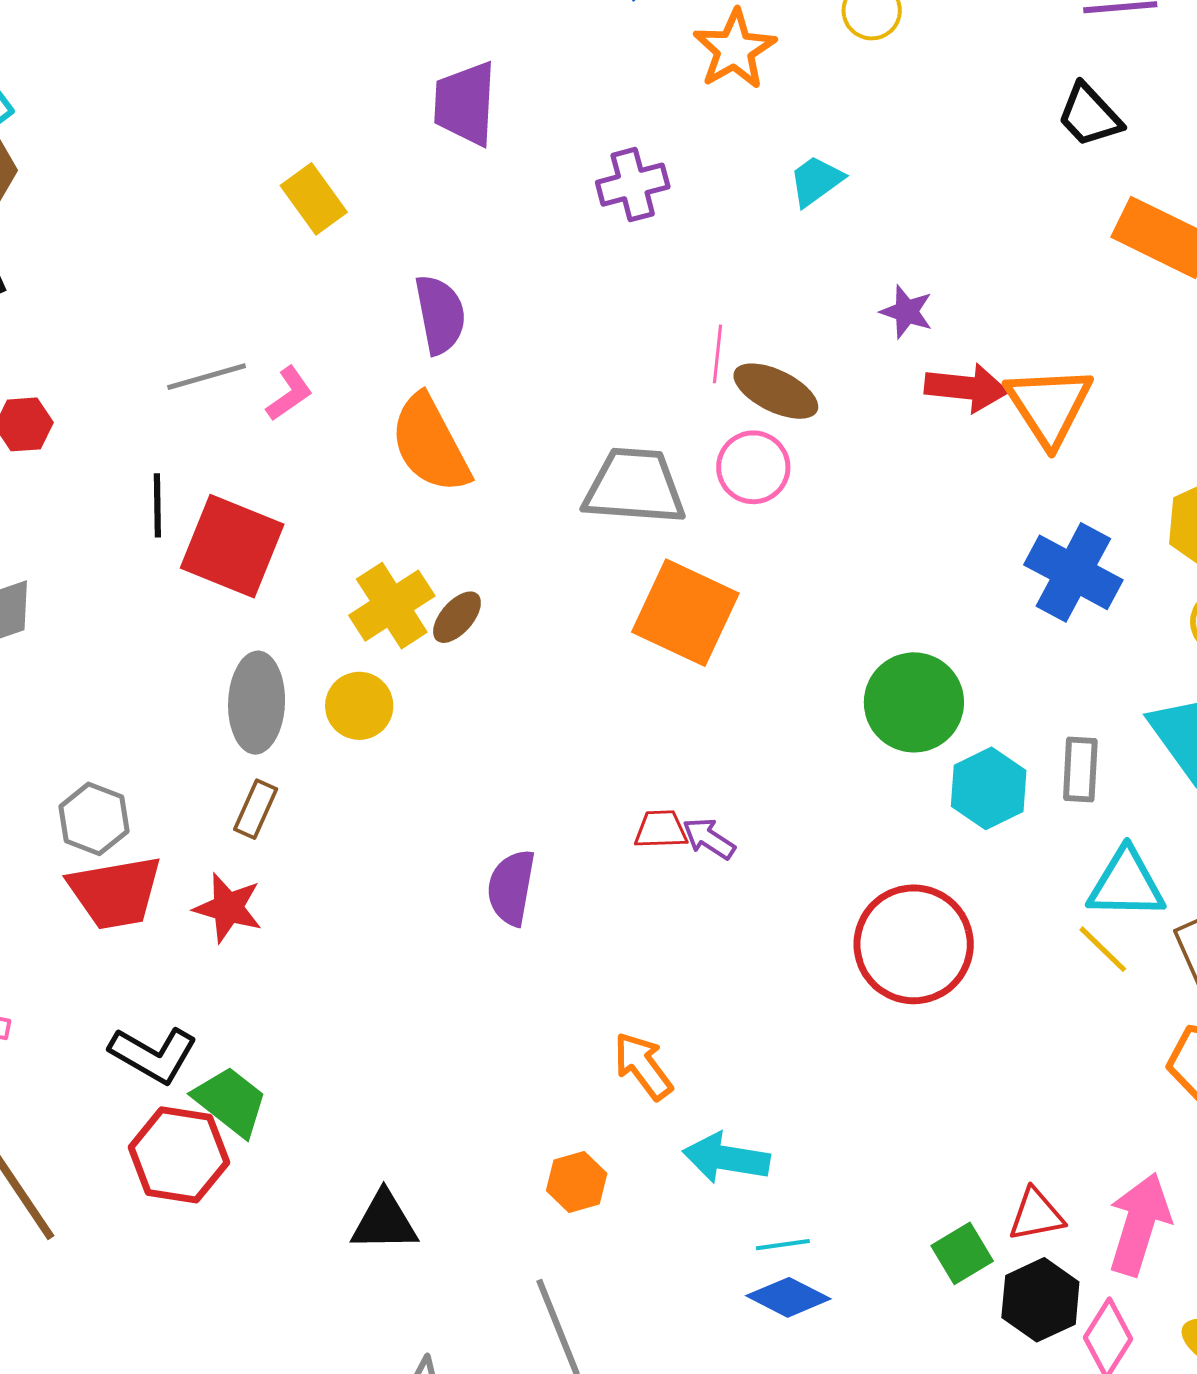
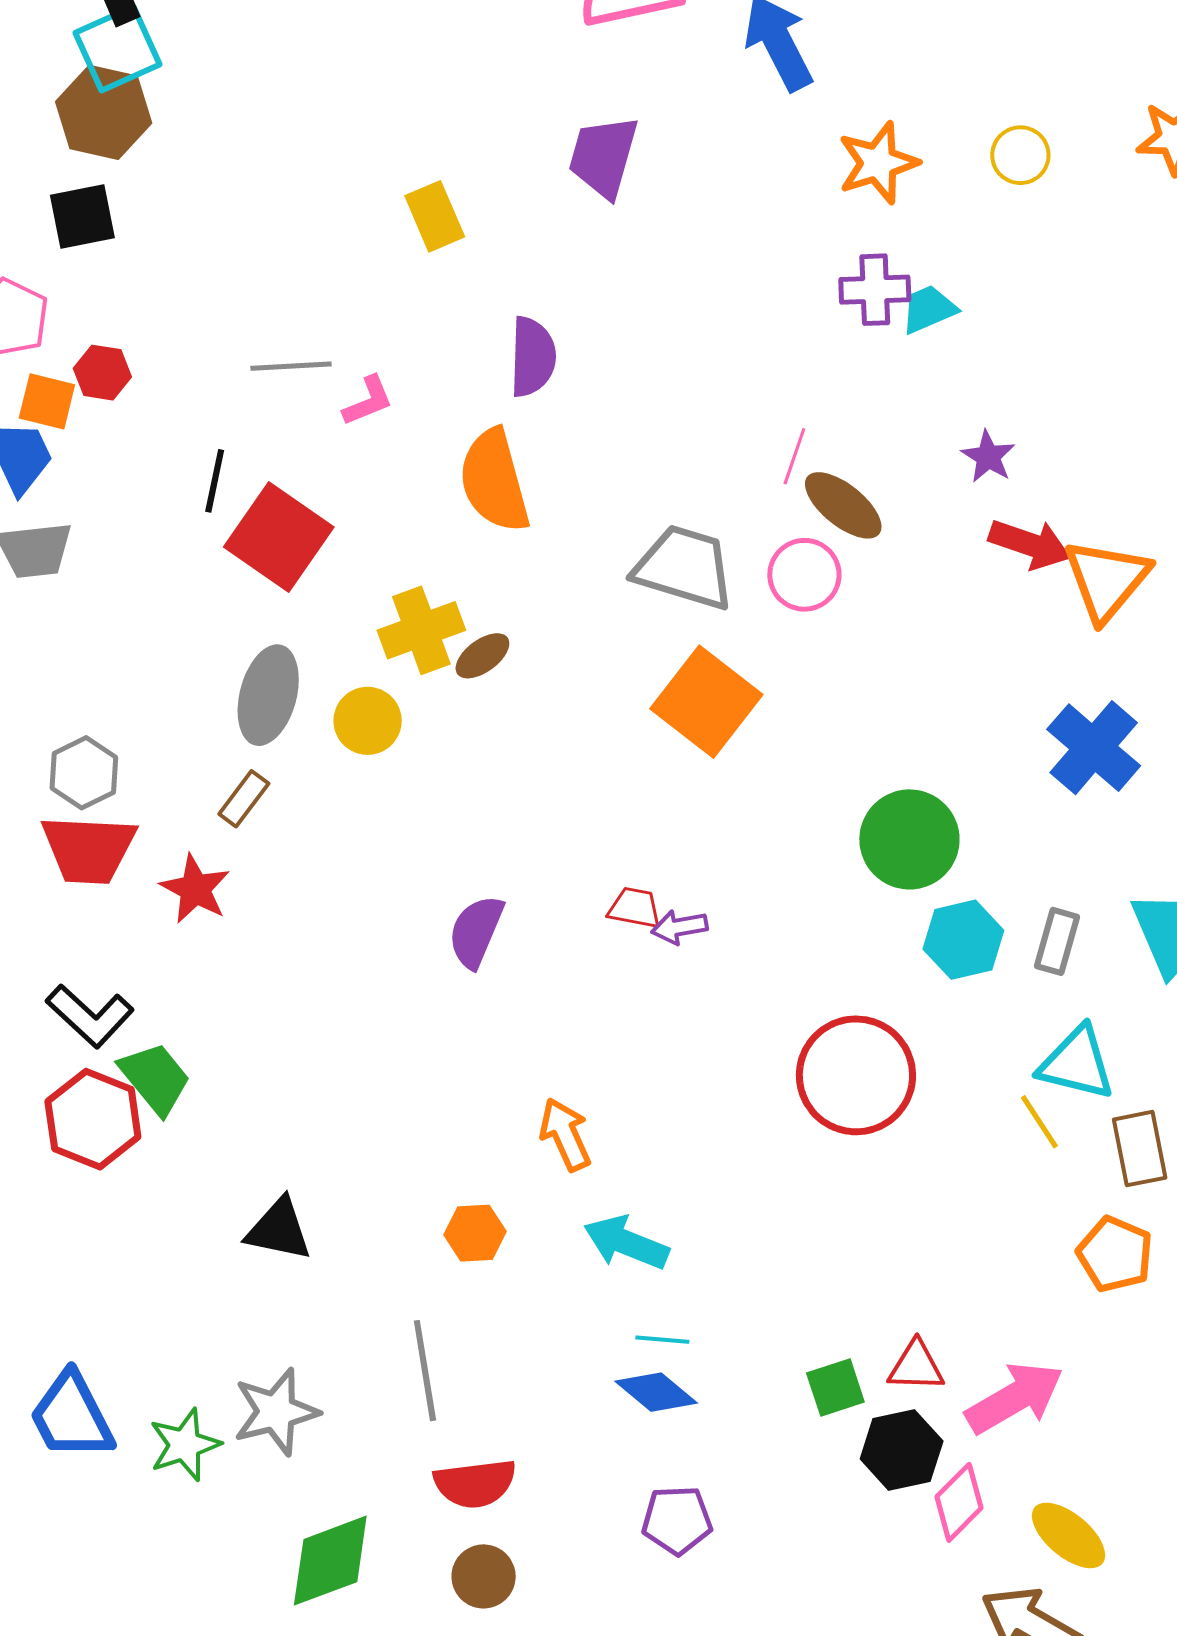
purple cross: (633, 185) -> (875, 290), moved
purple arrow: (709, 838) -> (679, 927), turned -56
pink arrow: (1139, 1224) -> (1015, 1398), turned 30

